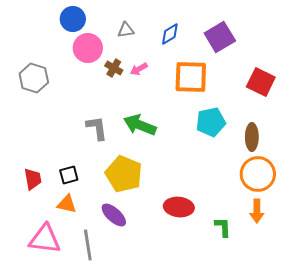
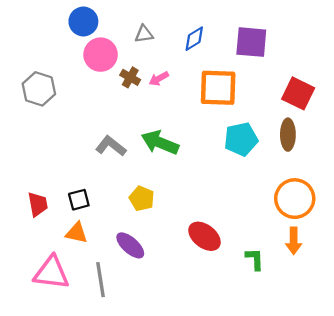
purple square: (220, 37) -> (251, 42), turned 36
gray L-shape: (97, 128) -> (111, 146), turned -44
brown ellipse: (252, 137) -> (288, 135), moved
yellow pentagon: (124, 174) -> (142, 199), size x0.6
red ellipse: (179, 207) -> (204, 236), turned 32

